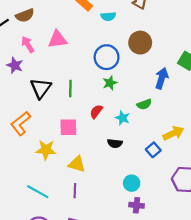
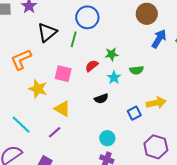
blue circle: (107, 57) -> (87, 17), moved
blue arrow: (162, 78) -> (159, 39), moved
green star: (110, 83) -> (112, 54), moved
black semicircle: (115, 143) -> (101, 99), turned -40
purple line: (75, 191) -> (55, 132), turned 32

